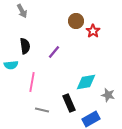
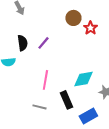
purple line: (54, 52) -> (43, 43), moved
pink line: (32, 82) -> (45, 80), moved

